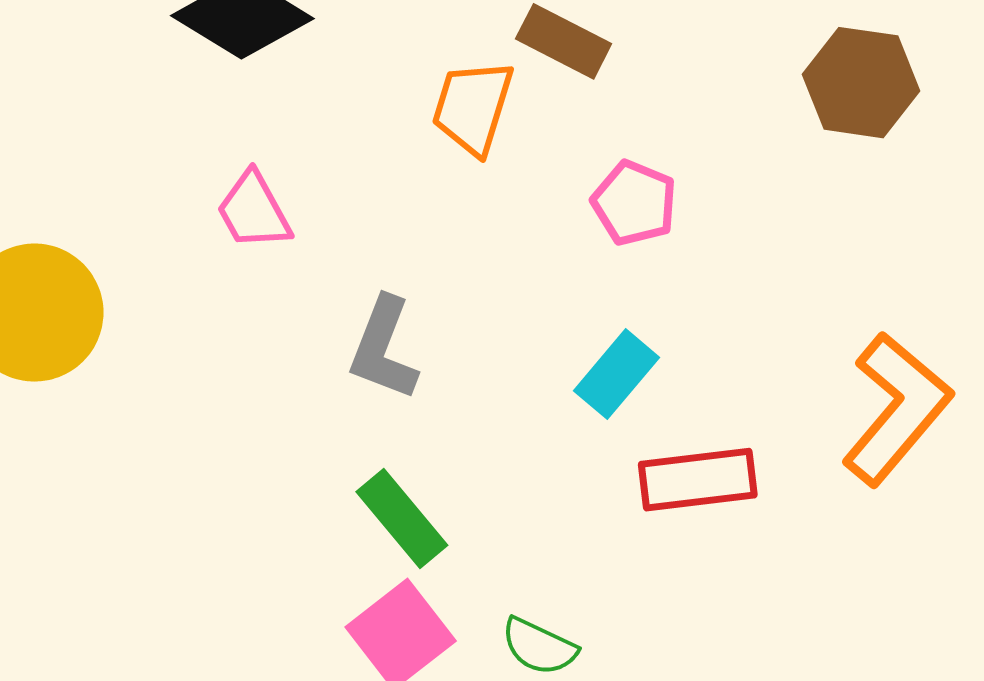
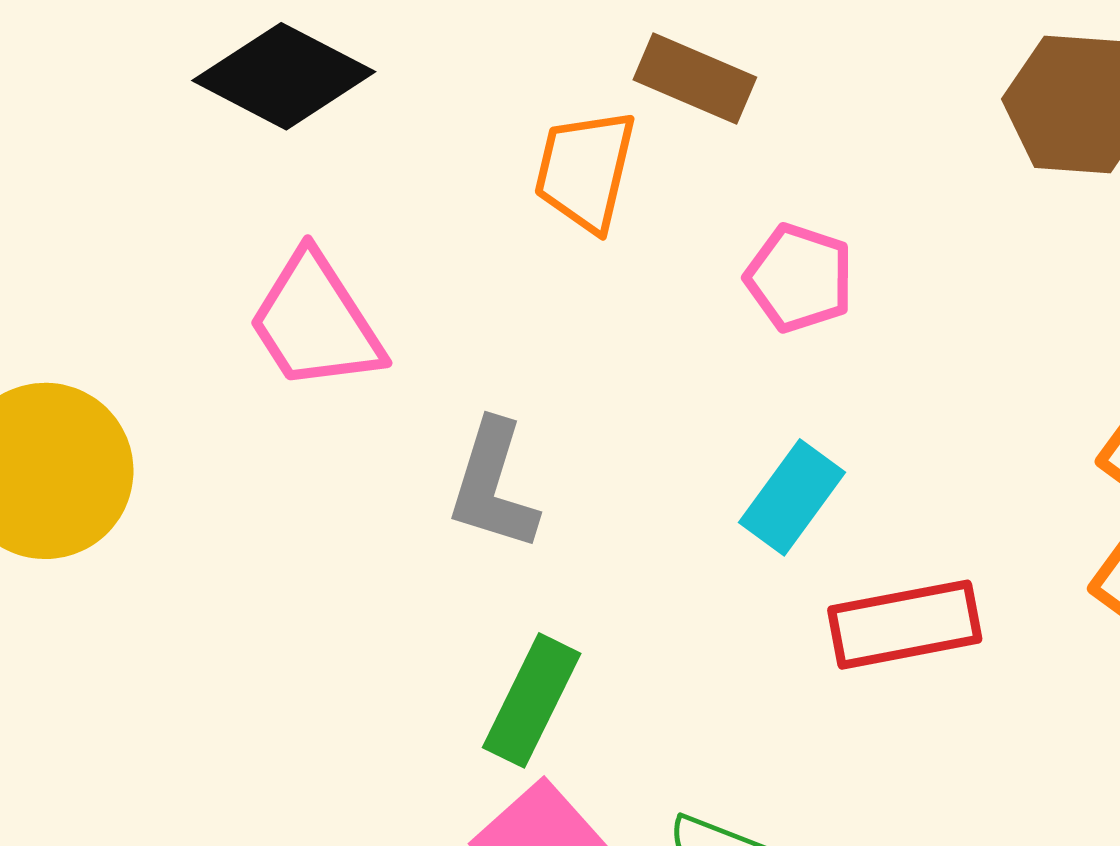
pink trapezoid: (254, 211) -> (315, 322), size x1.4
green rectangle: (402, 519) -> (532, 700), turned 70

